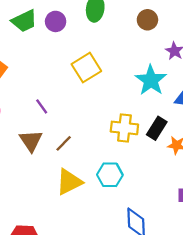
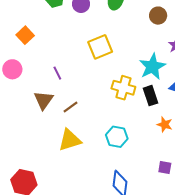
yellow cross: (124, 128) -> (123, 88), moved
black rectangle: (157, 128) -> (150, 96), moved, turned -60
cyan hexagon: (110, 175) -> (117, 137), moved

